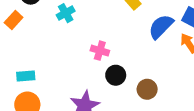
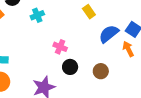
brown circle: (147, 89) -> (101, 71), moved

